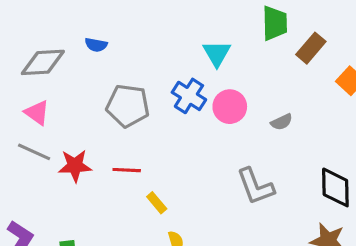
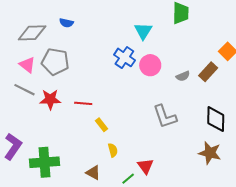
brown rectangle: (311, 48) -> (208, 72), moved
gray pentagon: (128, 106) -> (55, 62), moved

